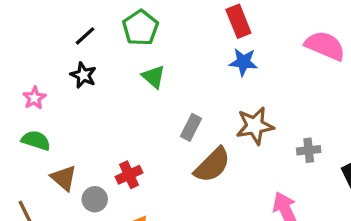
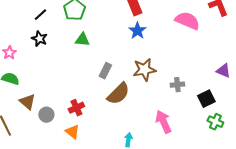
blue star: (243, 62) -> (137, 31), turned 30
green triangle: (154, 77) -> (82, 40), turned -35
red cross: (129, 175) -> (76, 108), moved

